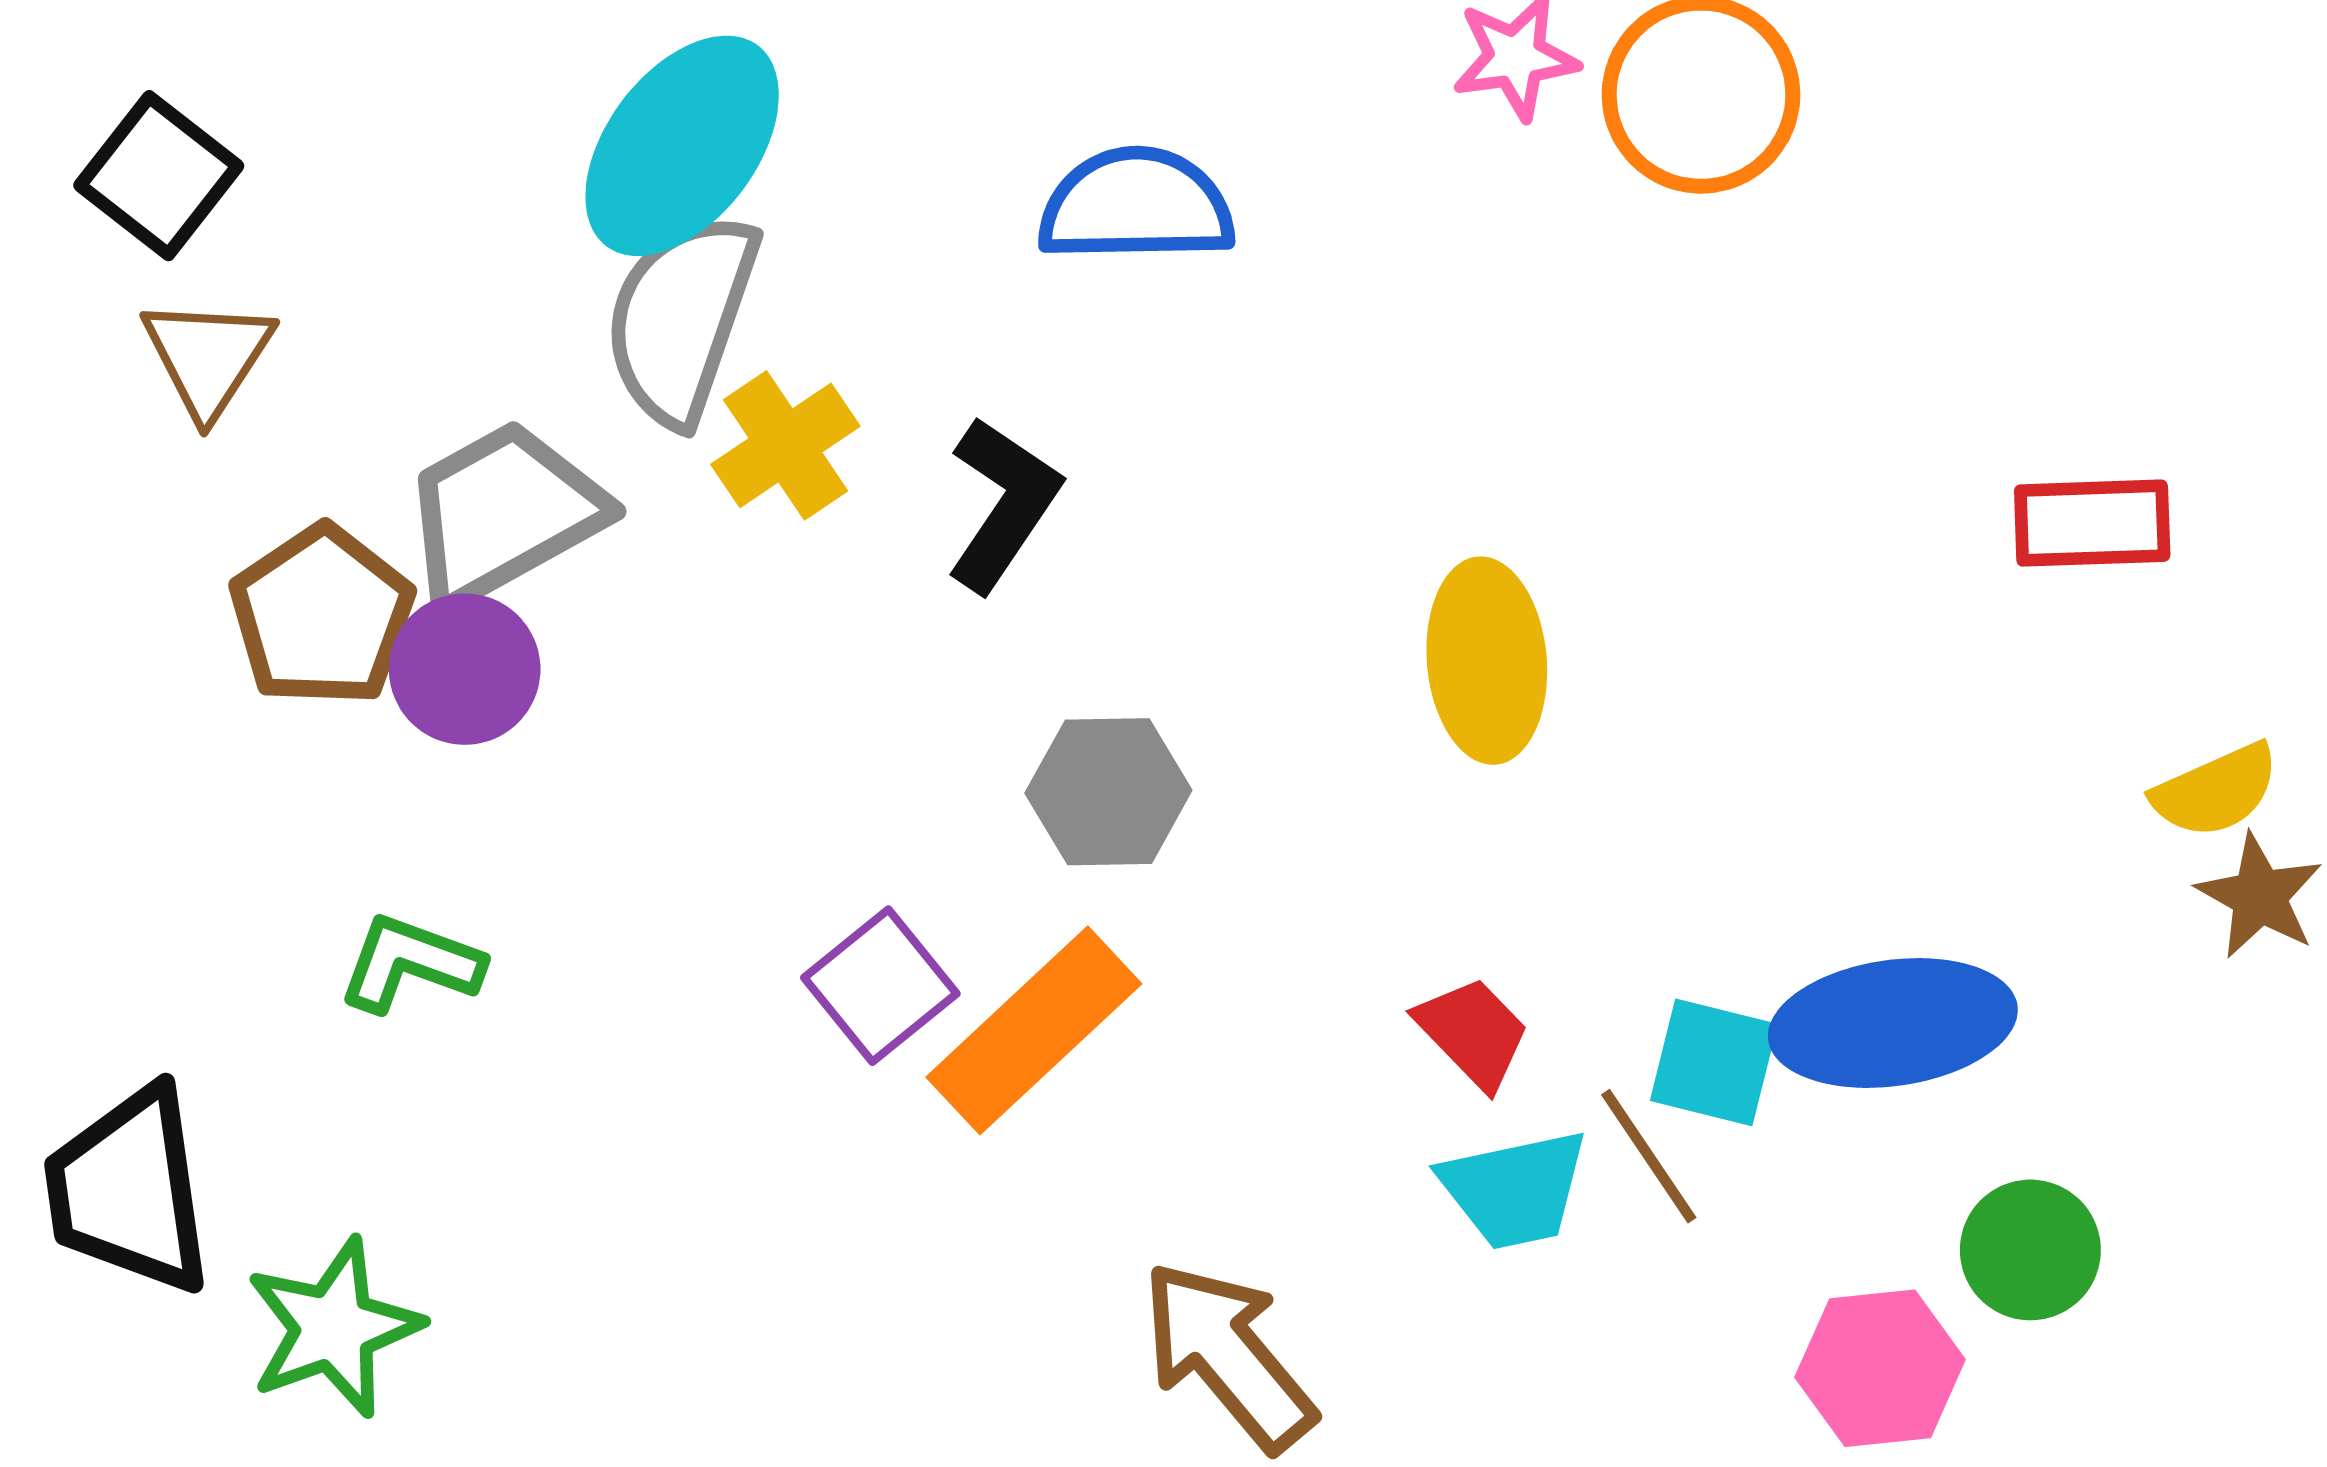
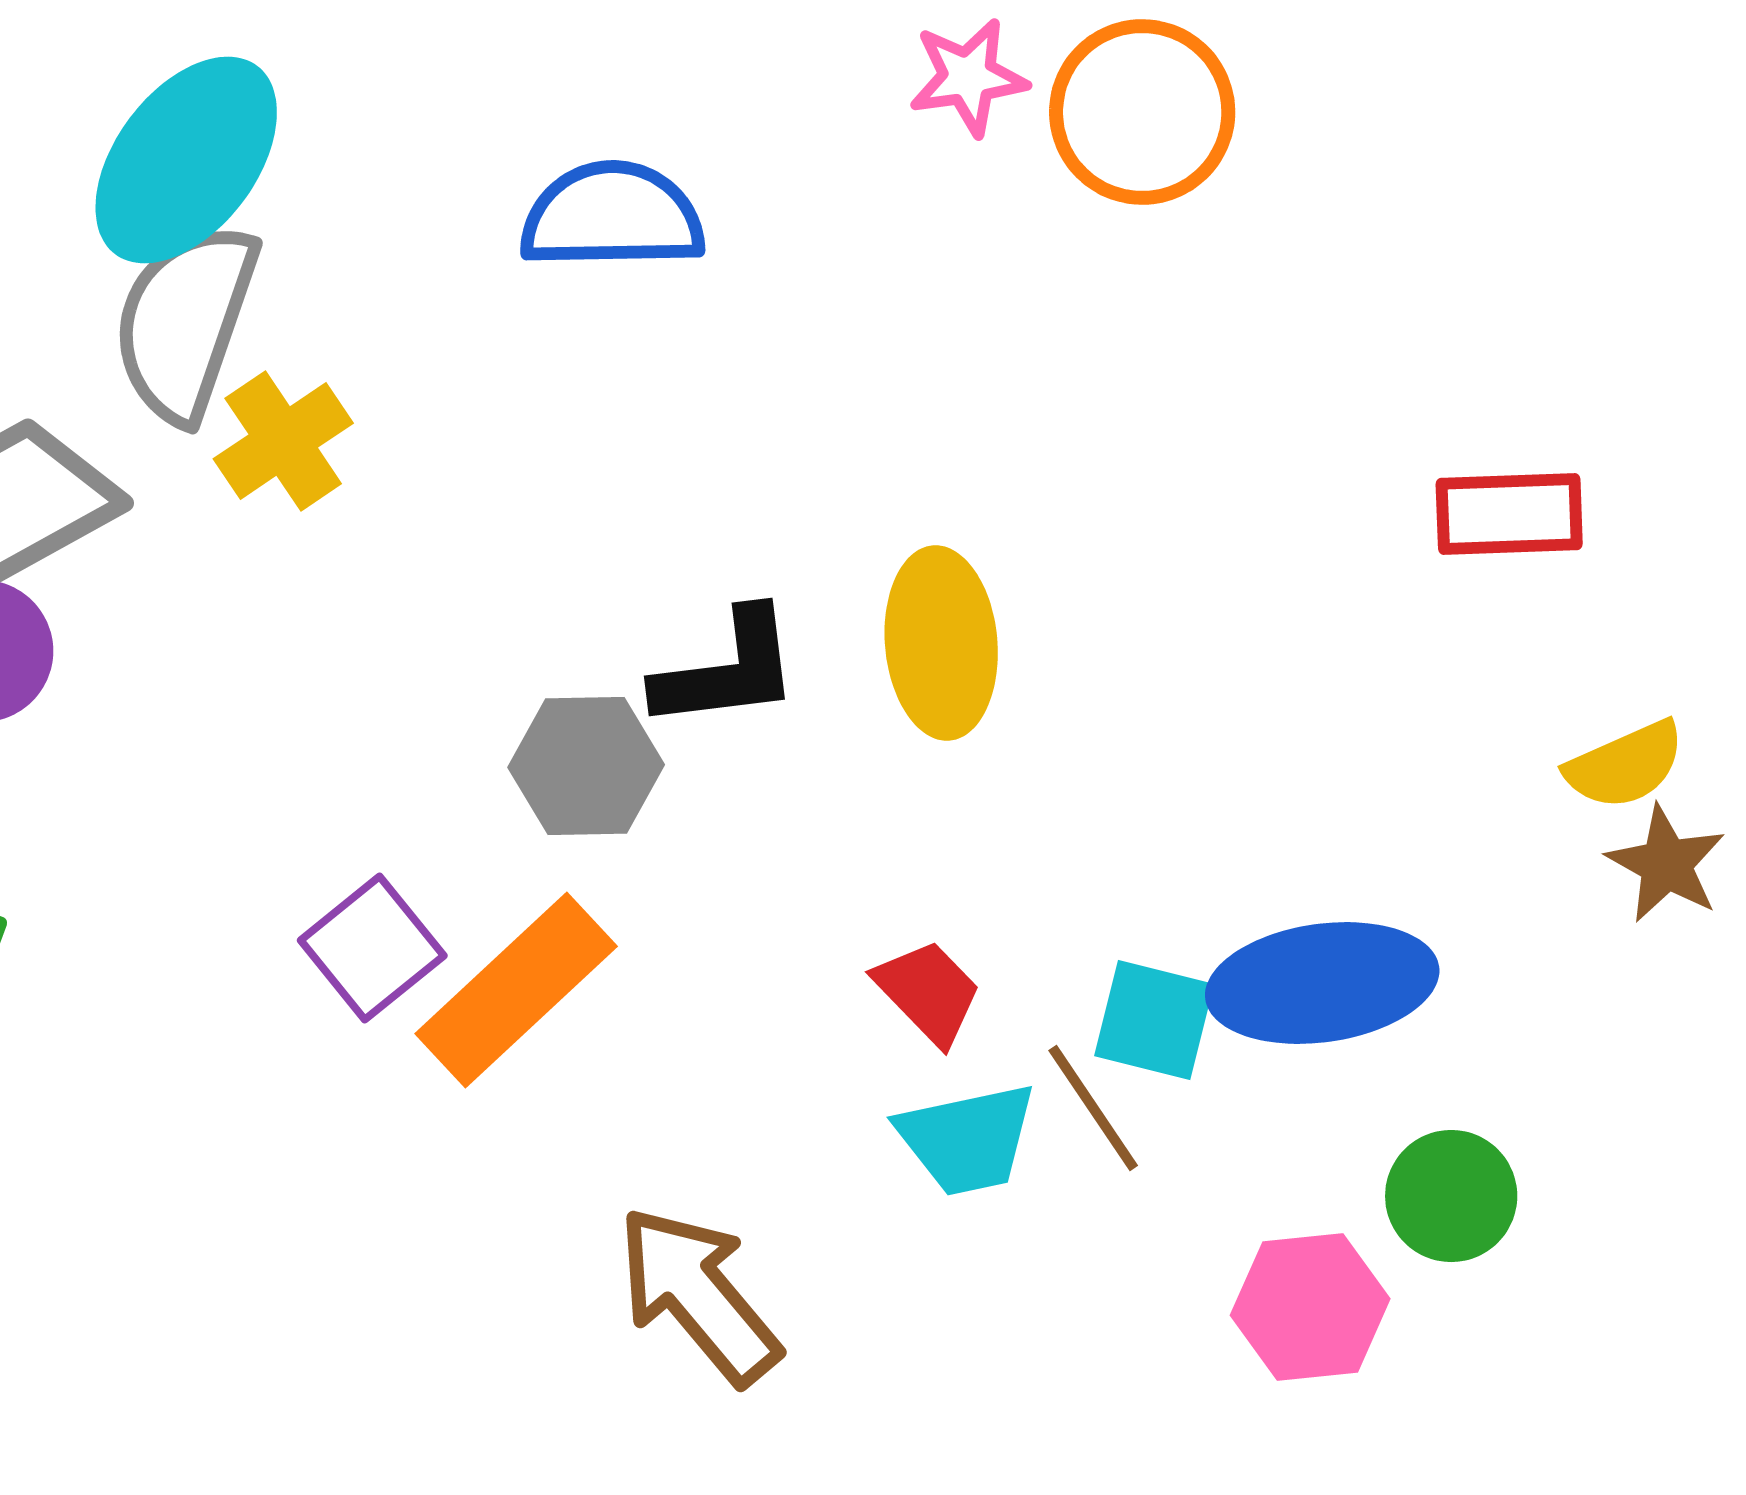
black L-shape: (1003, 504) -> (727, 670), moved, turned 49

